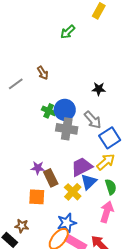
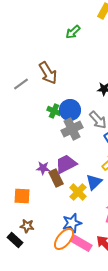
brown arrow: (43, 73) -> (48, 73), size x1.6
gray cross: (67, 129) -> (72, 129), turned -35
purple trapezoid: (82, 167) -> (66, 164), moved
orange square: (37, 197) -> (22, 196), moved

